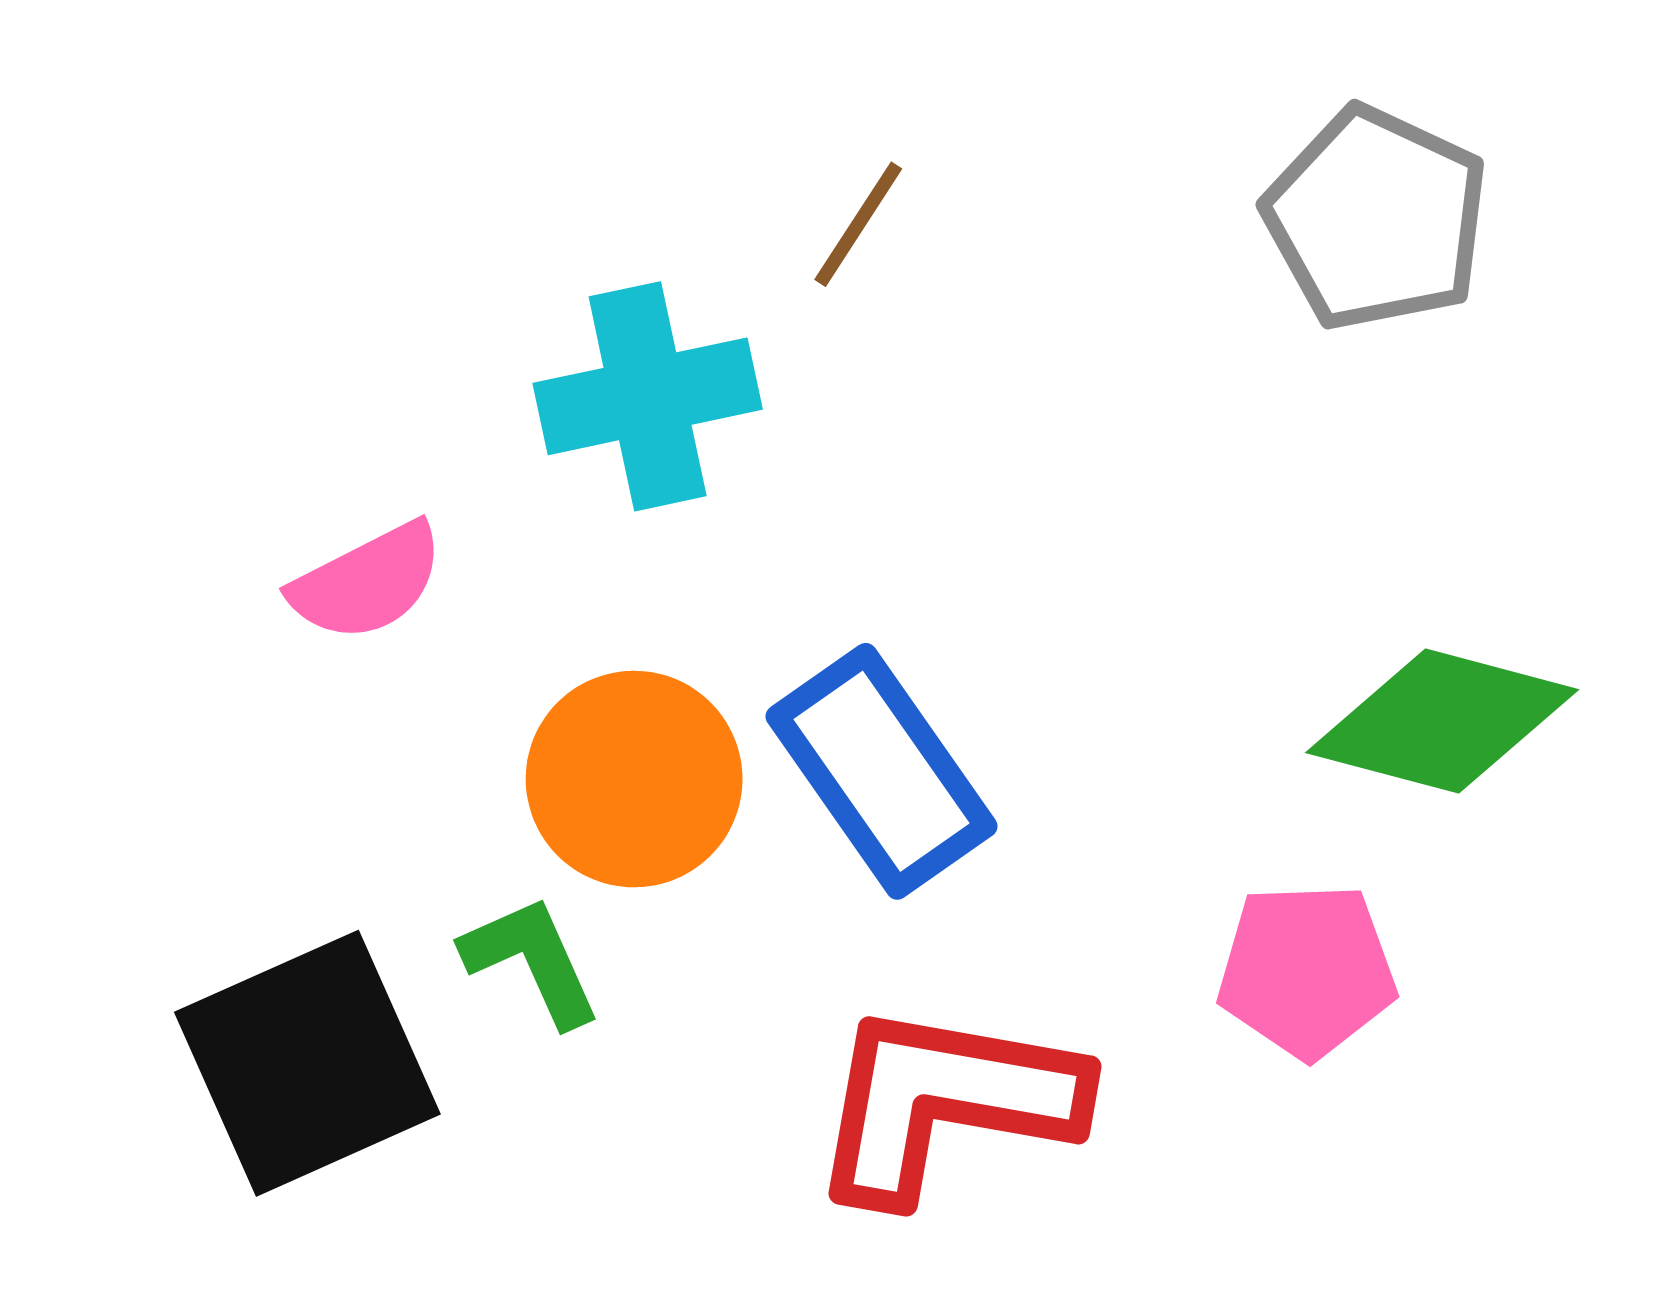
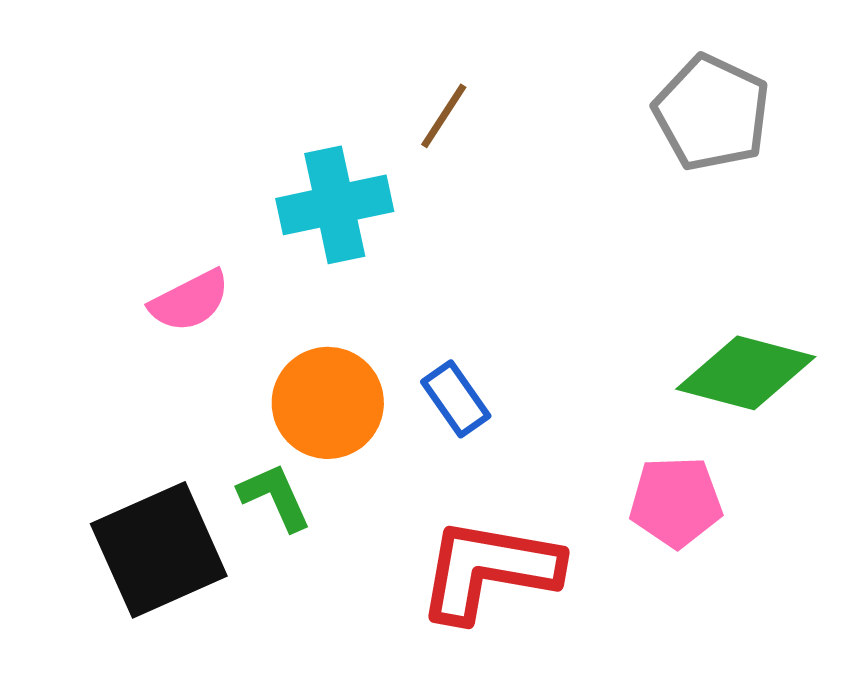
blue rectangle: (882, 771) -> (456, 399), size x0.6

